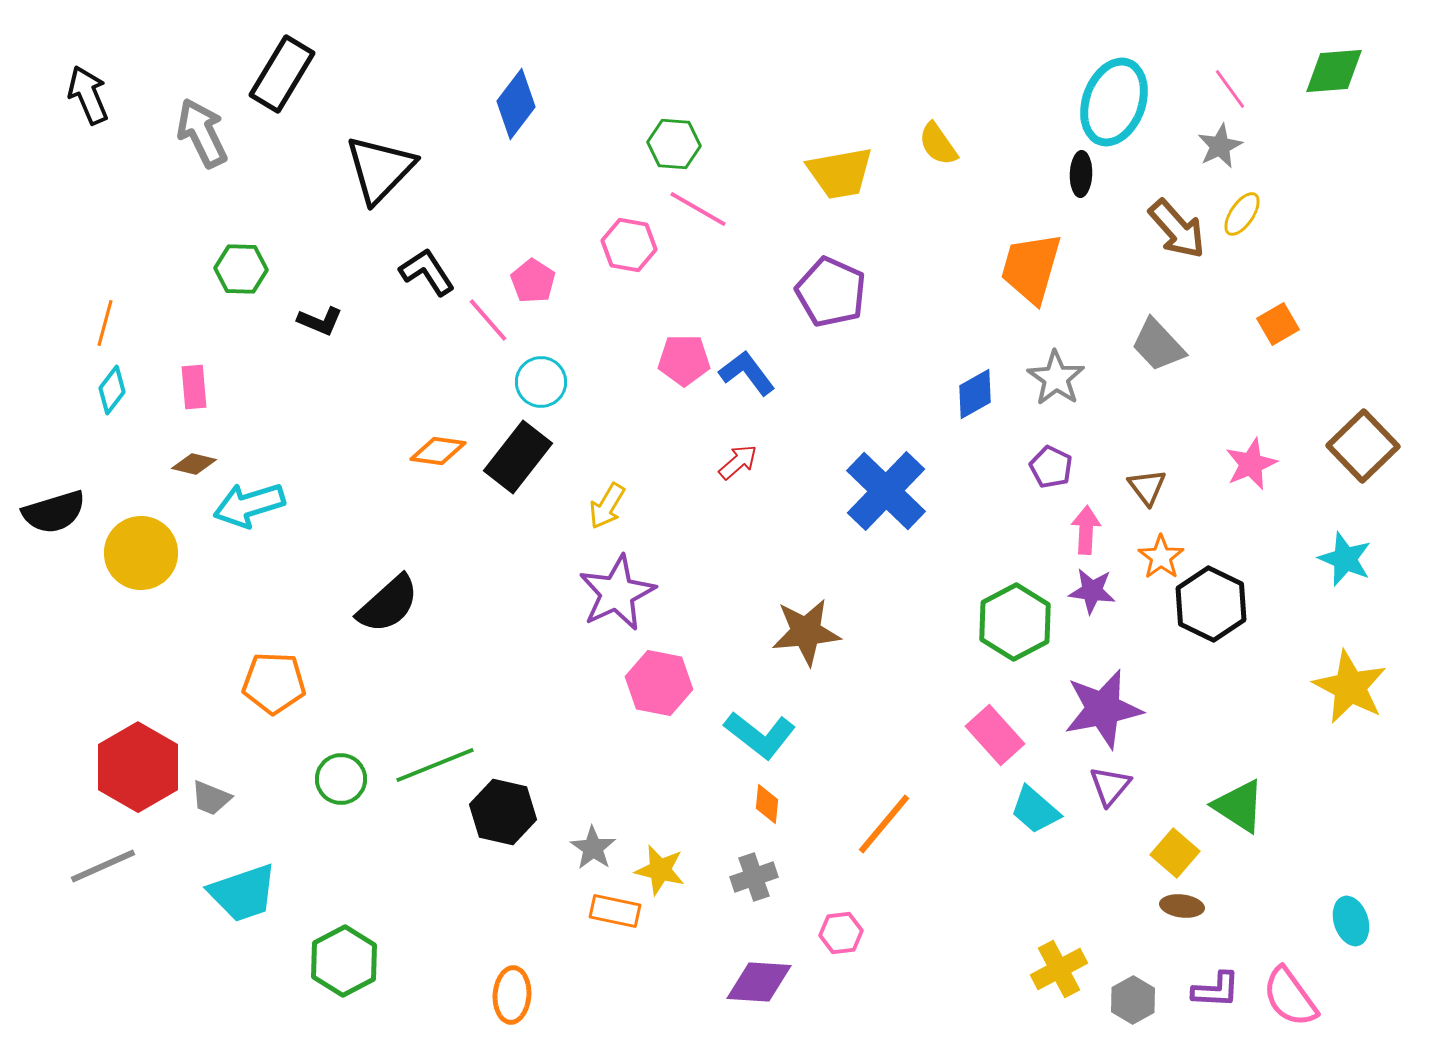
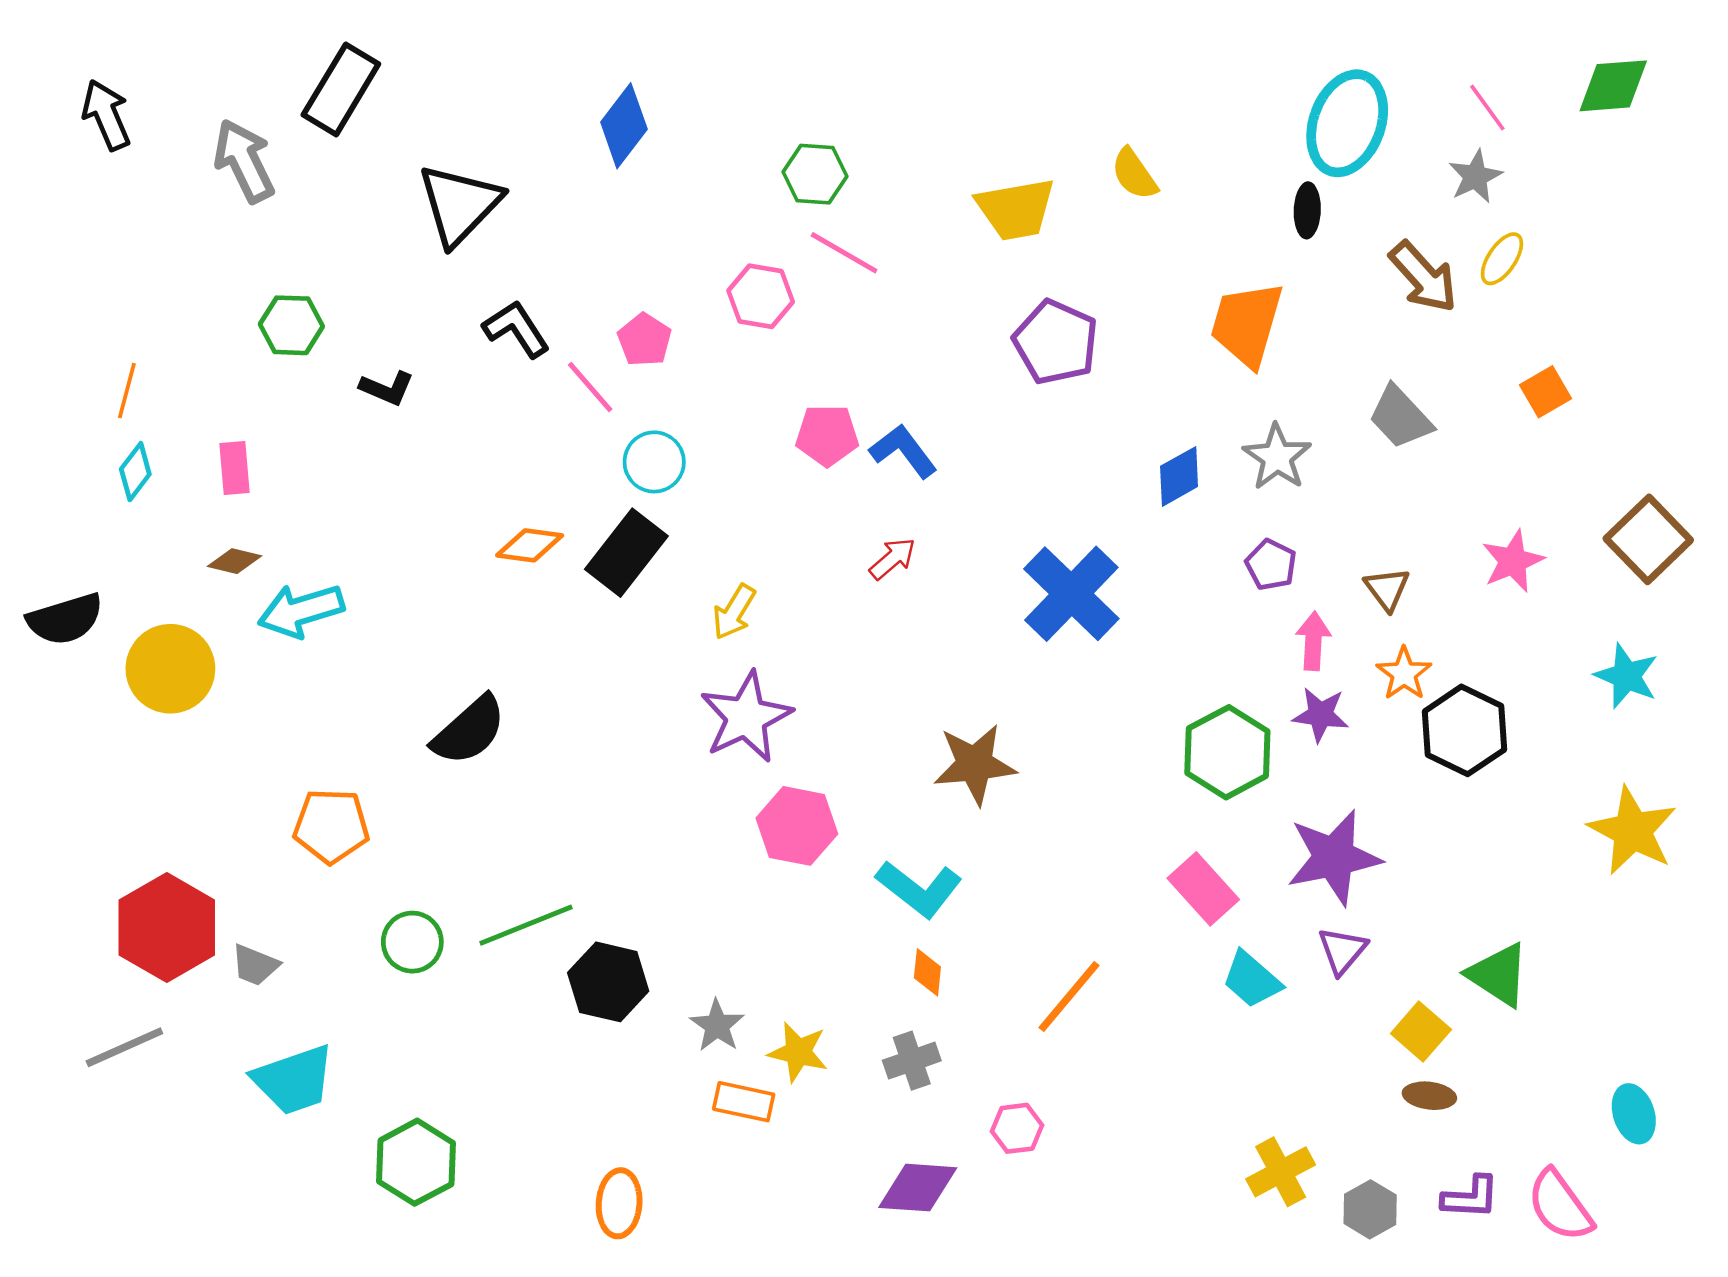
purple pentagon: (831, 292) -> (1056, 342), moved

